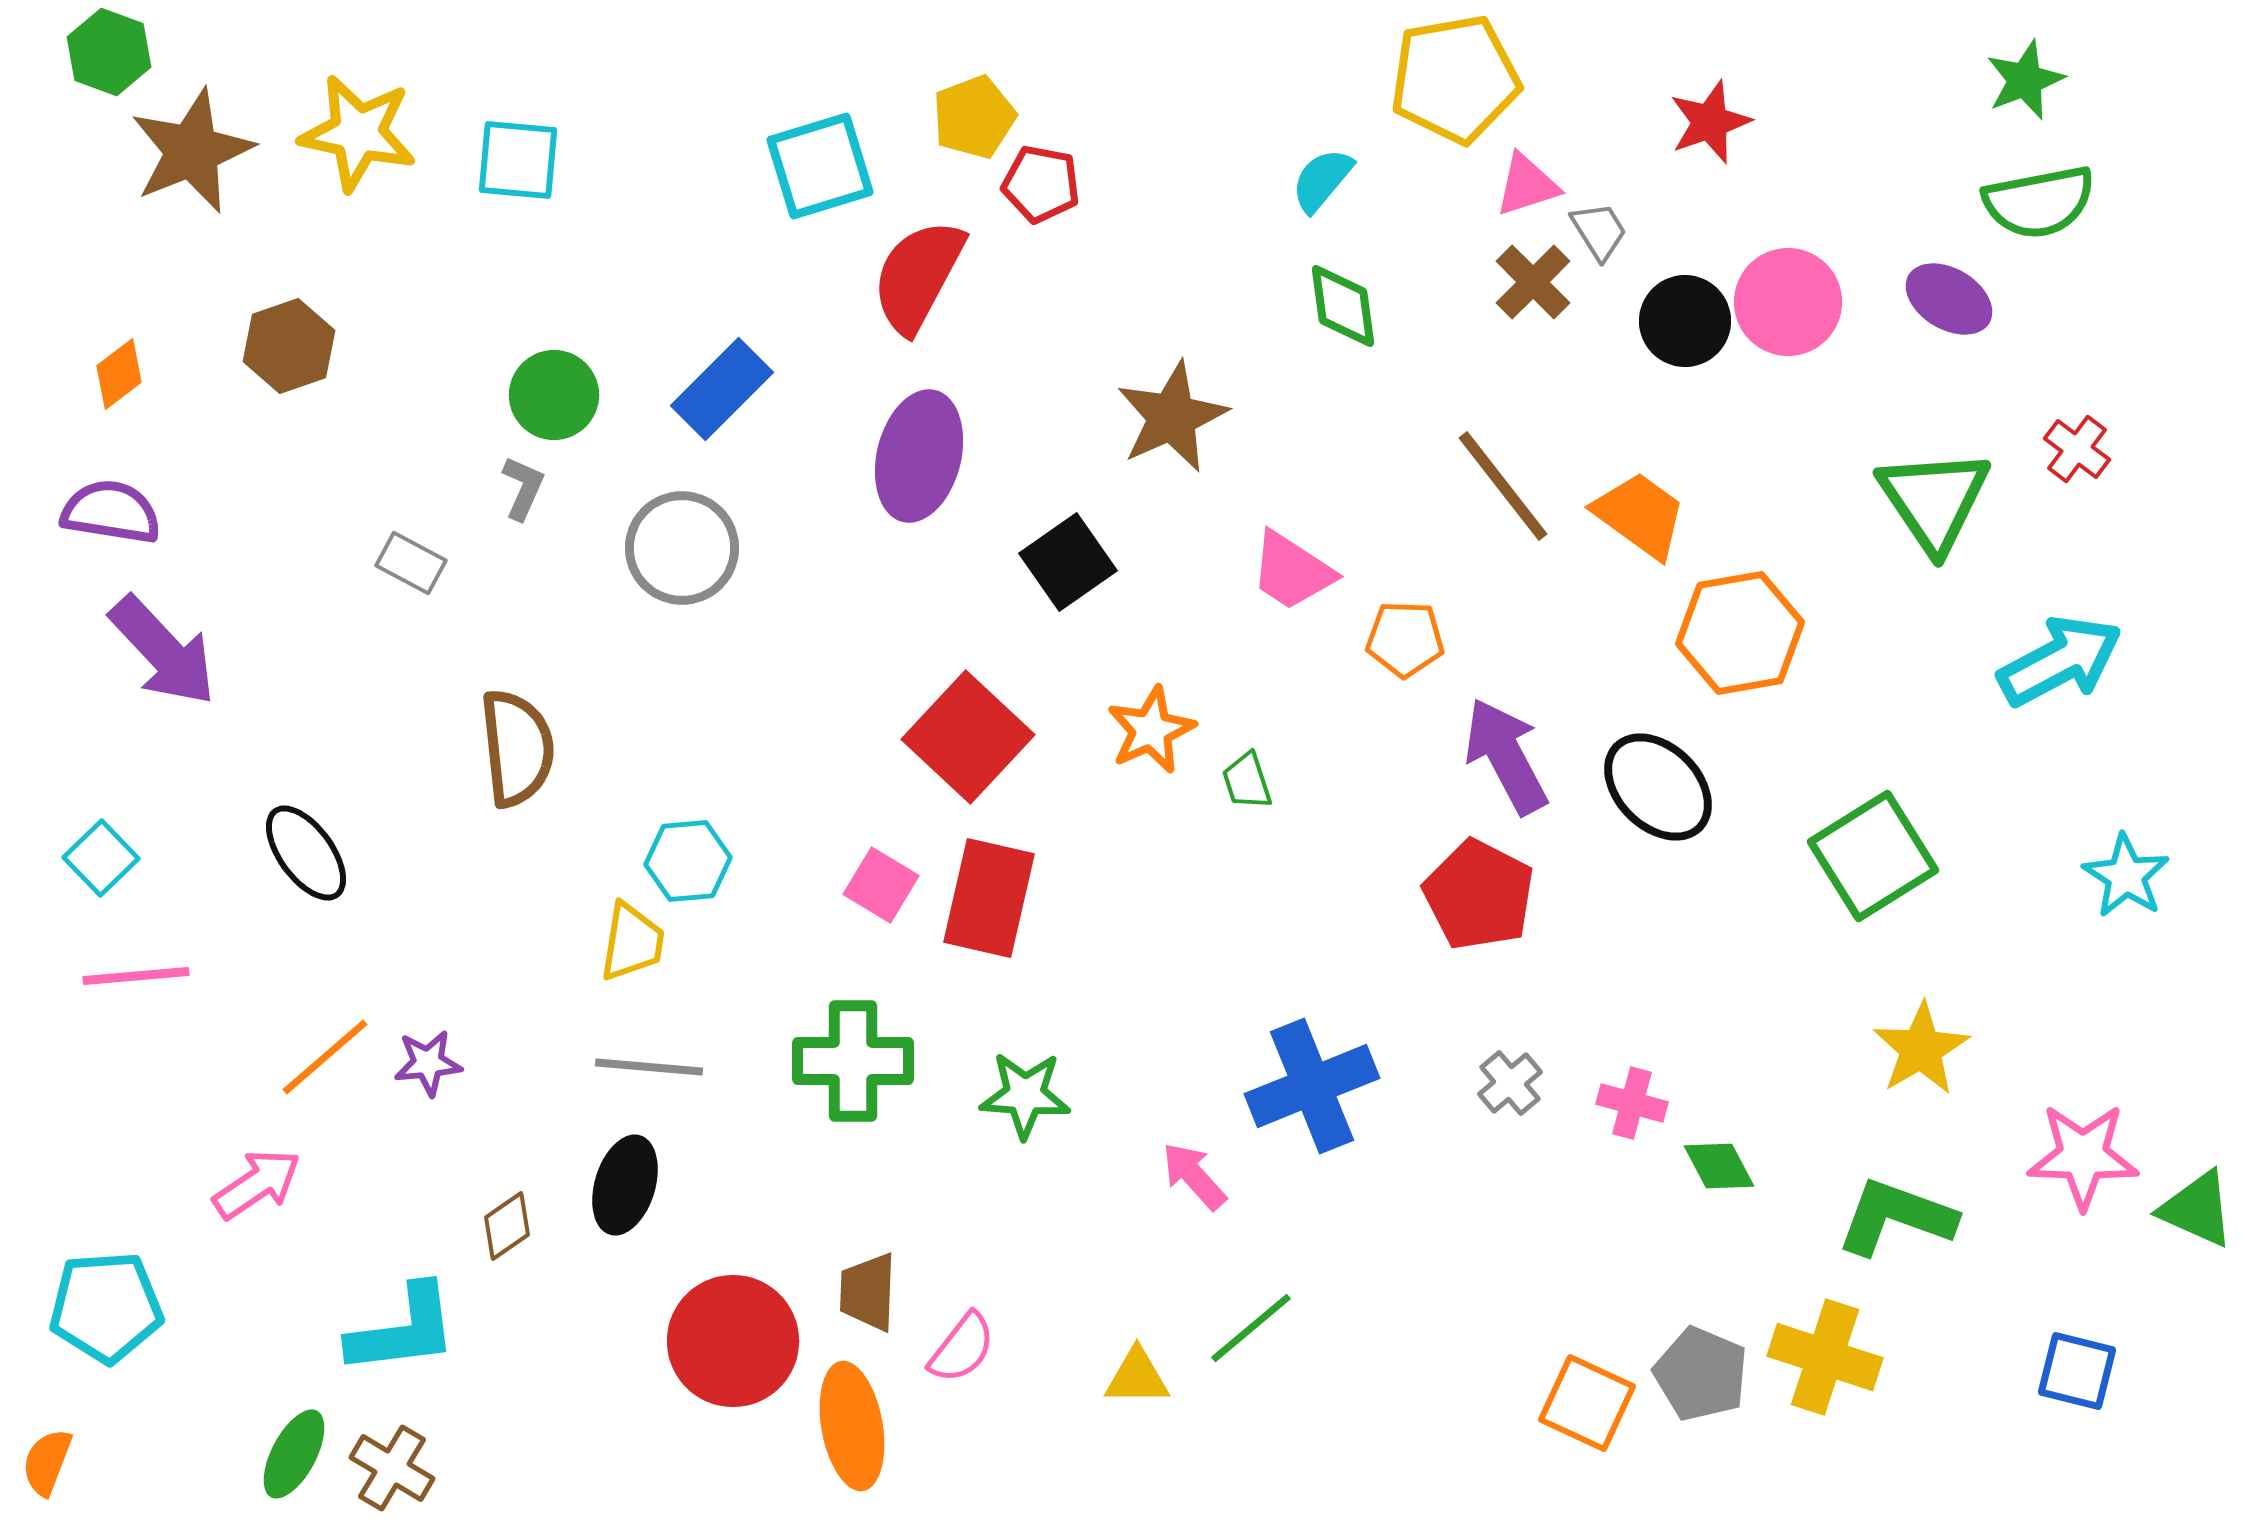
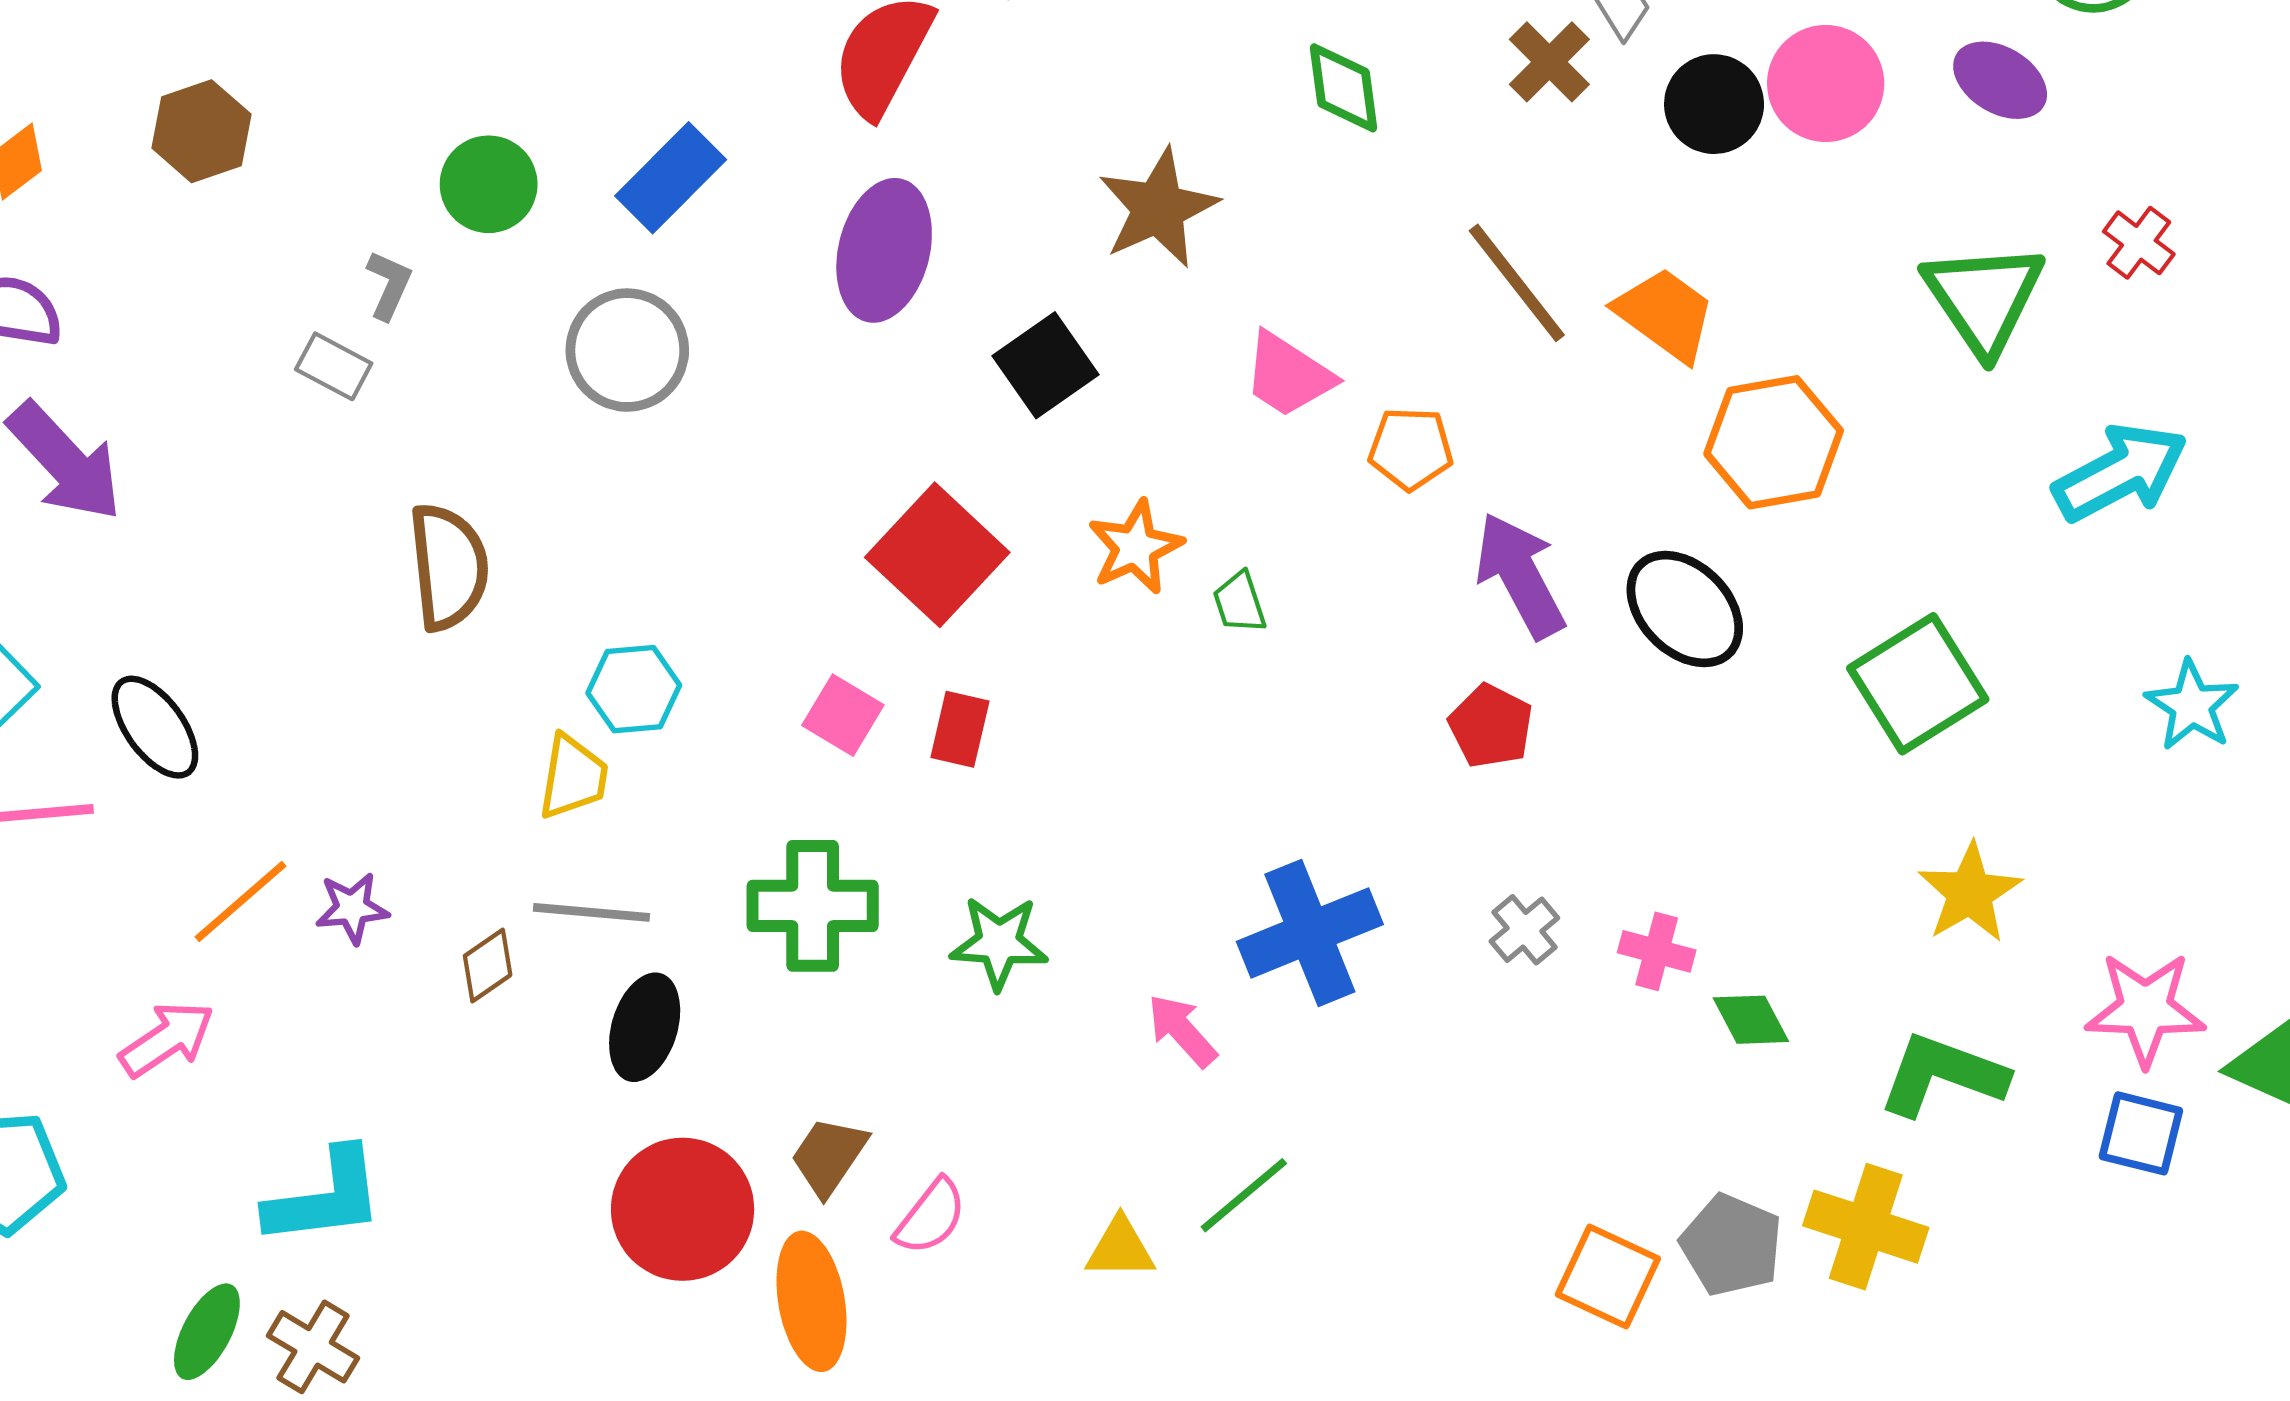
gray L-shape: (523, 488) -> (389, 285), moved
black ellipse: (306, 853) -> (155, 727), moved
red pentagon: (1479, 895) -> (1491, 726), size x0.7
red rectangle: (989, 898) -> (960, 729), size x0.6
black ellipse: (625, 1185) -> (645, 1027), moved
brown diamond: (507, 1226) -> (488, 965), moved
brown trapezoid: (868, 1292) -> (829, 1156), turned 32
blue square: (2077, 1371) -> (2141, 1133), moved

